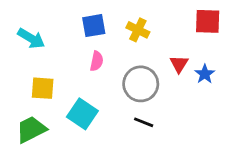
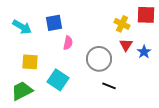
blue square: (94, 26) -> (54, 23), moved
yellow cross: (138, 30) -> (122, 24), moved
black line: (144, 122) -> (109, 86), moved

